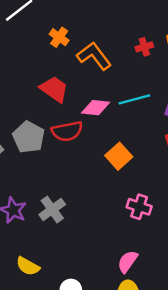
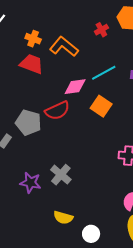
red trapezoid: (54, 89) -> (32, 64), moved
orange square: (119, 156) -> (101, 106), moved
yellow semicircle: (28, 266) -> (63, 218), moved

